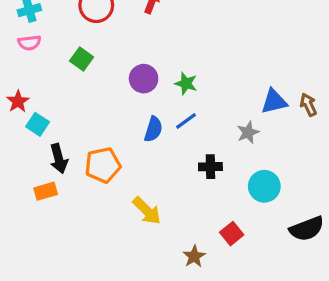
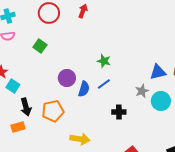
purple circle: (144, 79) -> (67, 78), moved
cyan circle: (264, 186) -> (161, 101), moved
yellow arrow: (147, 211) -> (80, 139), turned -36

